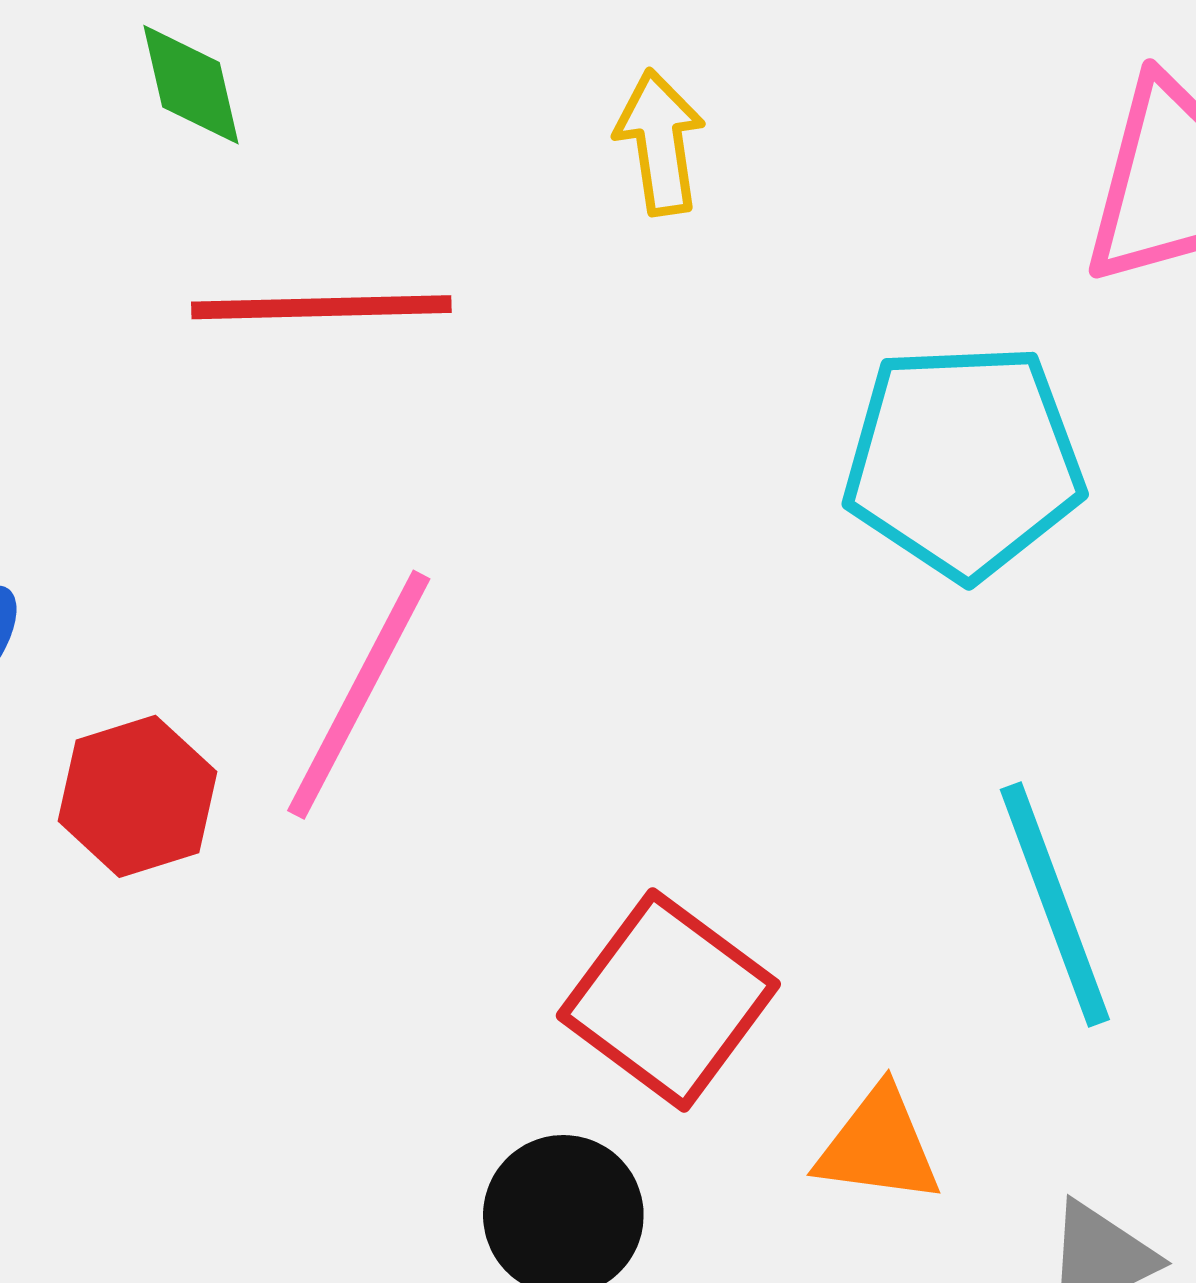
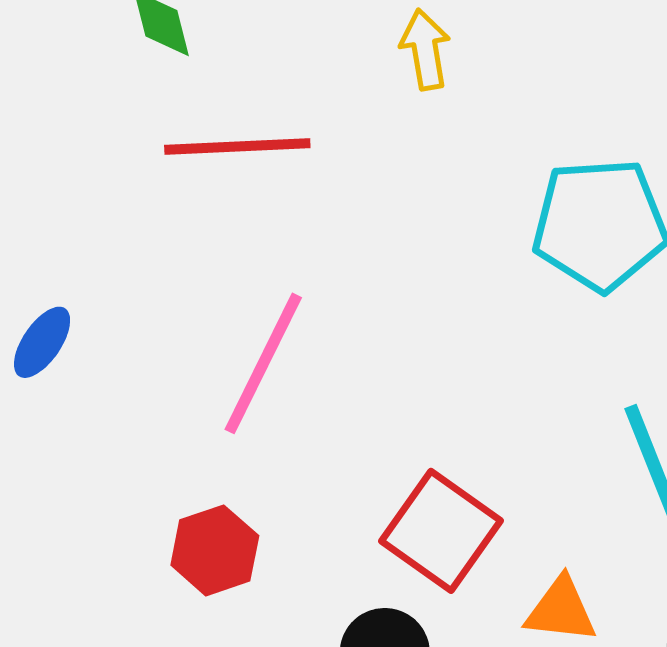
red hexagon: (137, 796) -> (215, 550), moved

